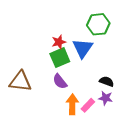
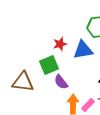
blue triangle: (83, 48) -> (83, 50), turned 45
green square: (60, 58) -> (49, 65), moved

